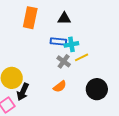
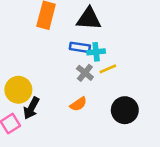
black triangle: (64, 18) -> (89, 19), size x1.5

